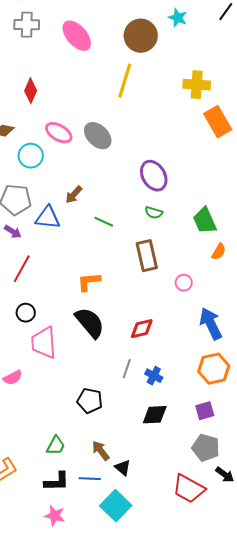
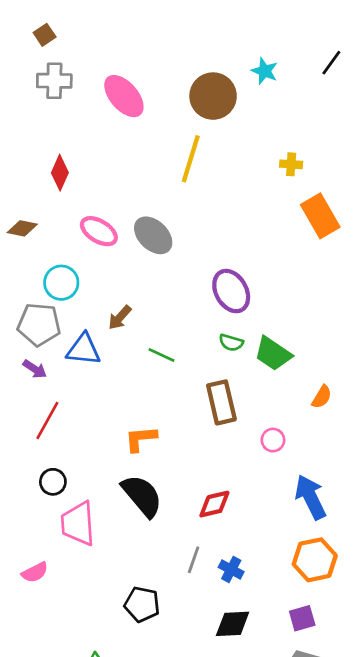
yellow cross: (197, 85) -> (291, 164), size x0.6
cyan circle: (31, 156) -> (61, 283), moved
green trapezoid: (205, 221) -> (273, 354), moved, turned -32

